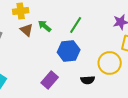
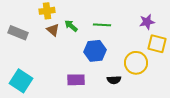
green line: (76, 25) -> (102, 25), turned 60
purple rectangle: (50, 80) -> (76, 80), turned 48

